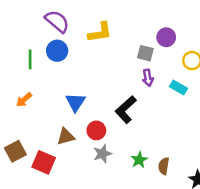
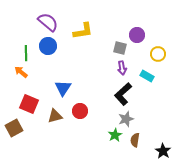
orange arrow: (24, 100) -> (21, 72), moved, turned 80
black L-shape: (126, 110) -> (123, 94), moved
gray star: (102, 154) -> (126, 119), moved
red square: (44, 162) -> (29, 104), moved

